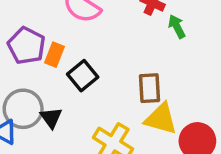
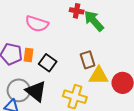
green arrow: (177, 26) -> (94, 21), size x1.6
black triangle: (51, 118) -> (36, 91), size x1.6

